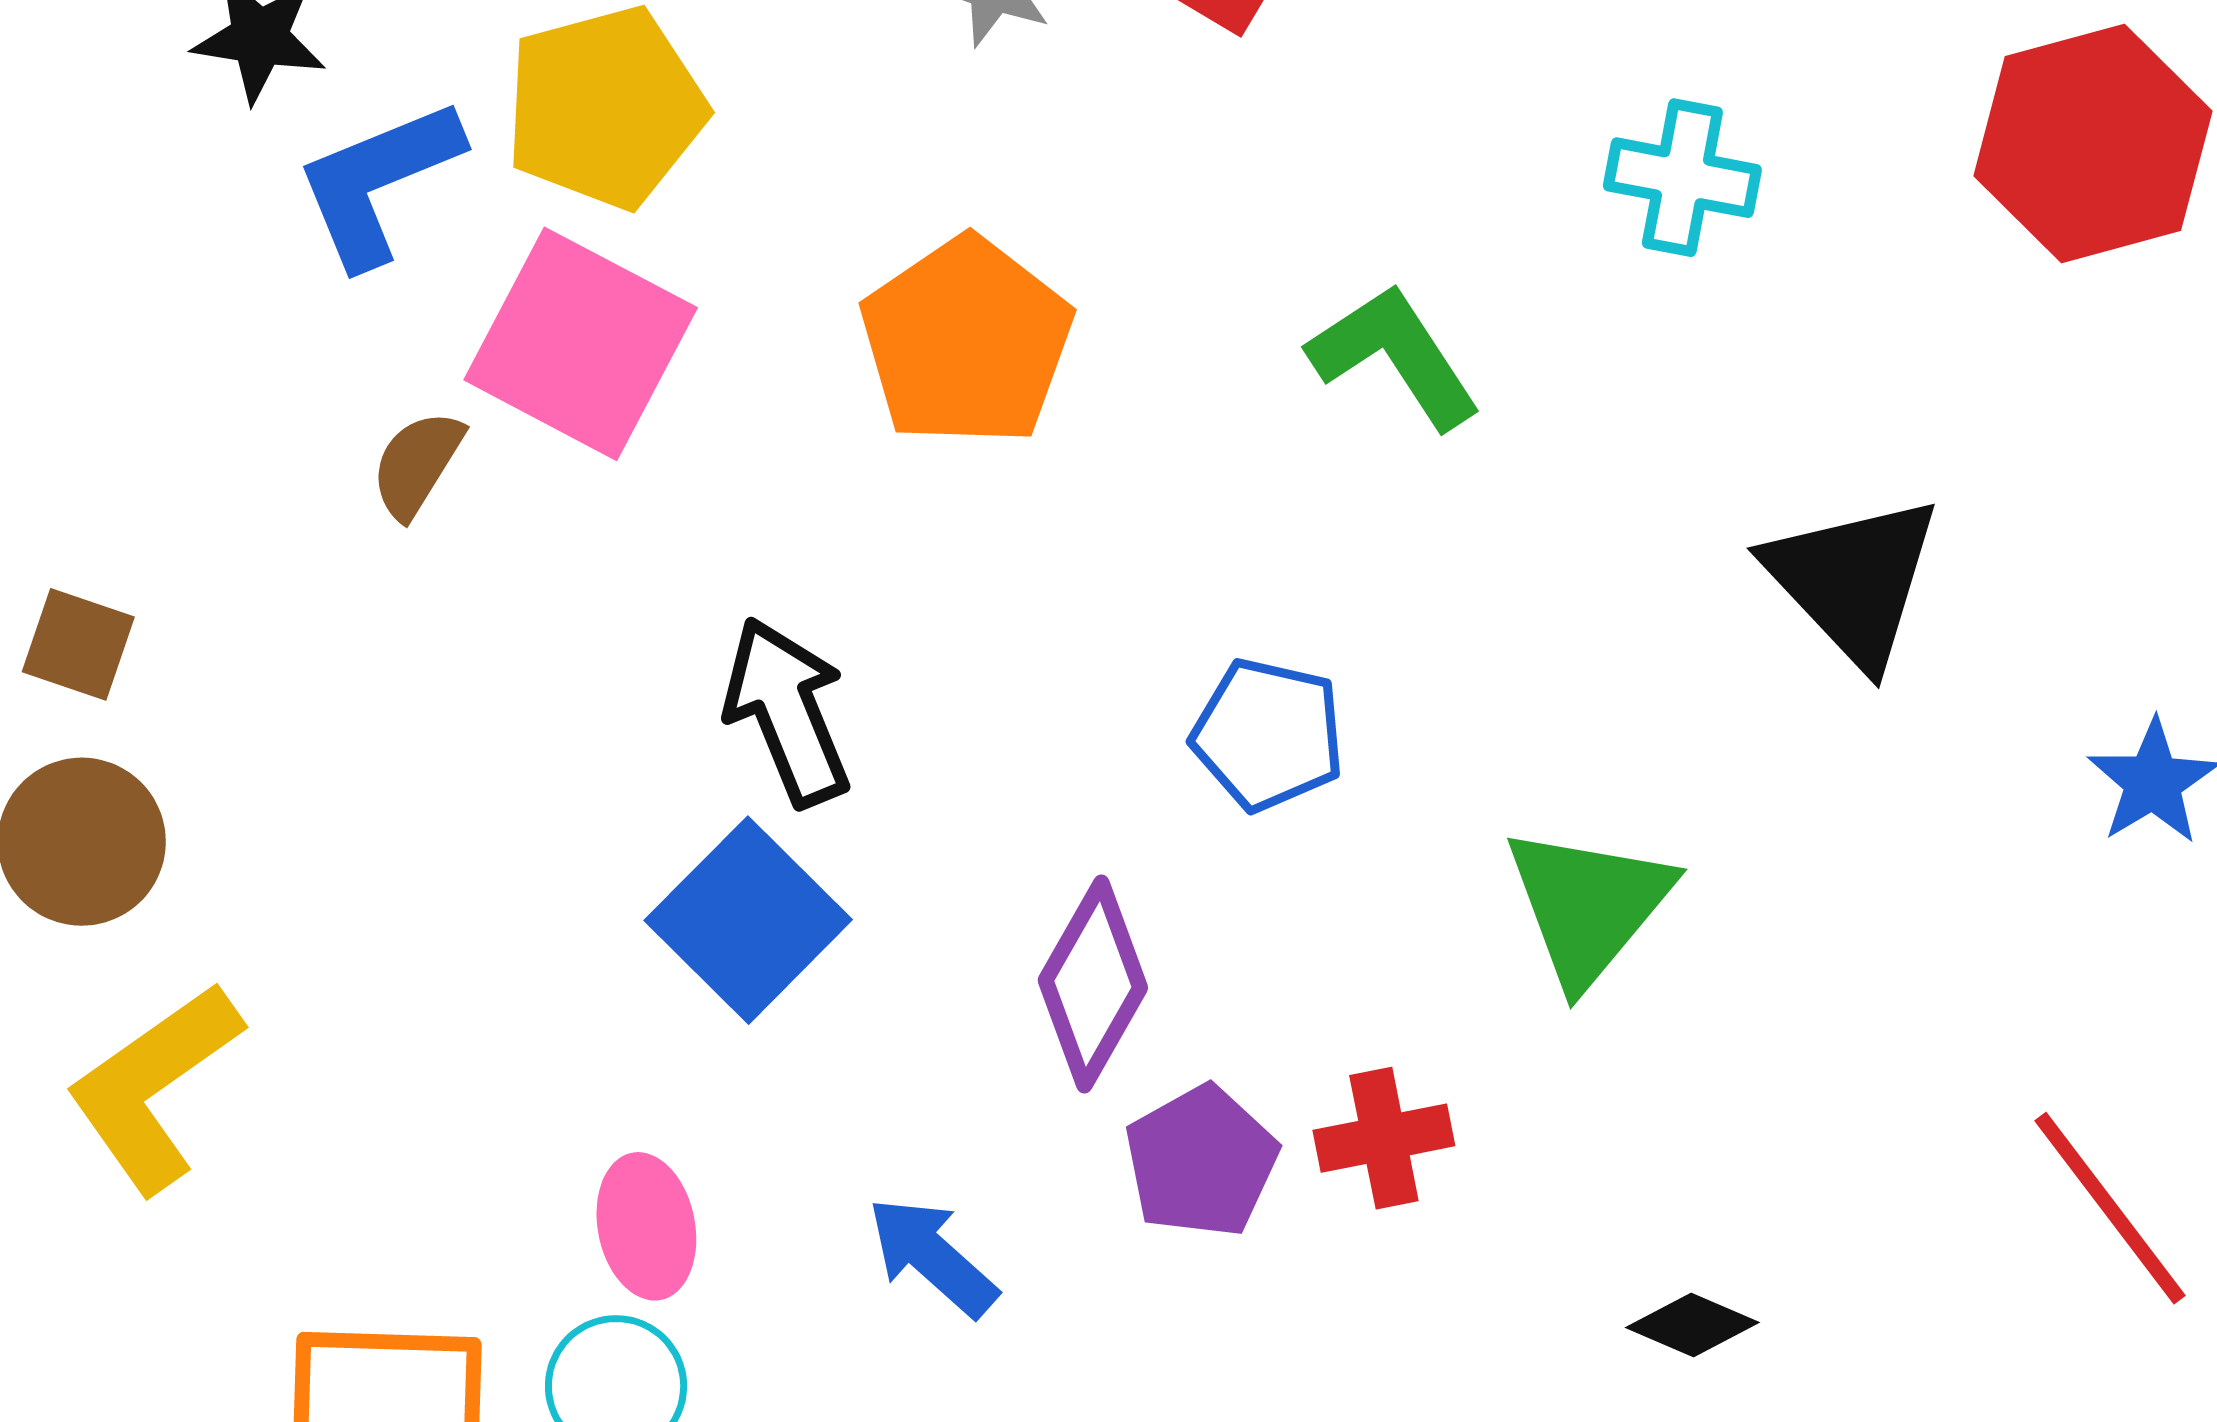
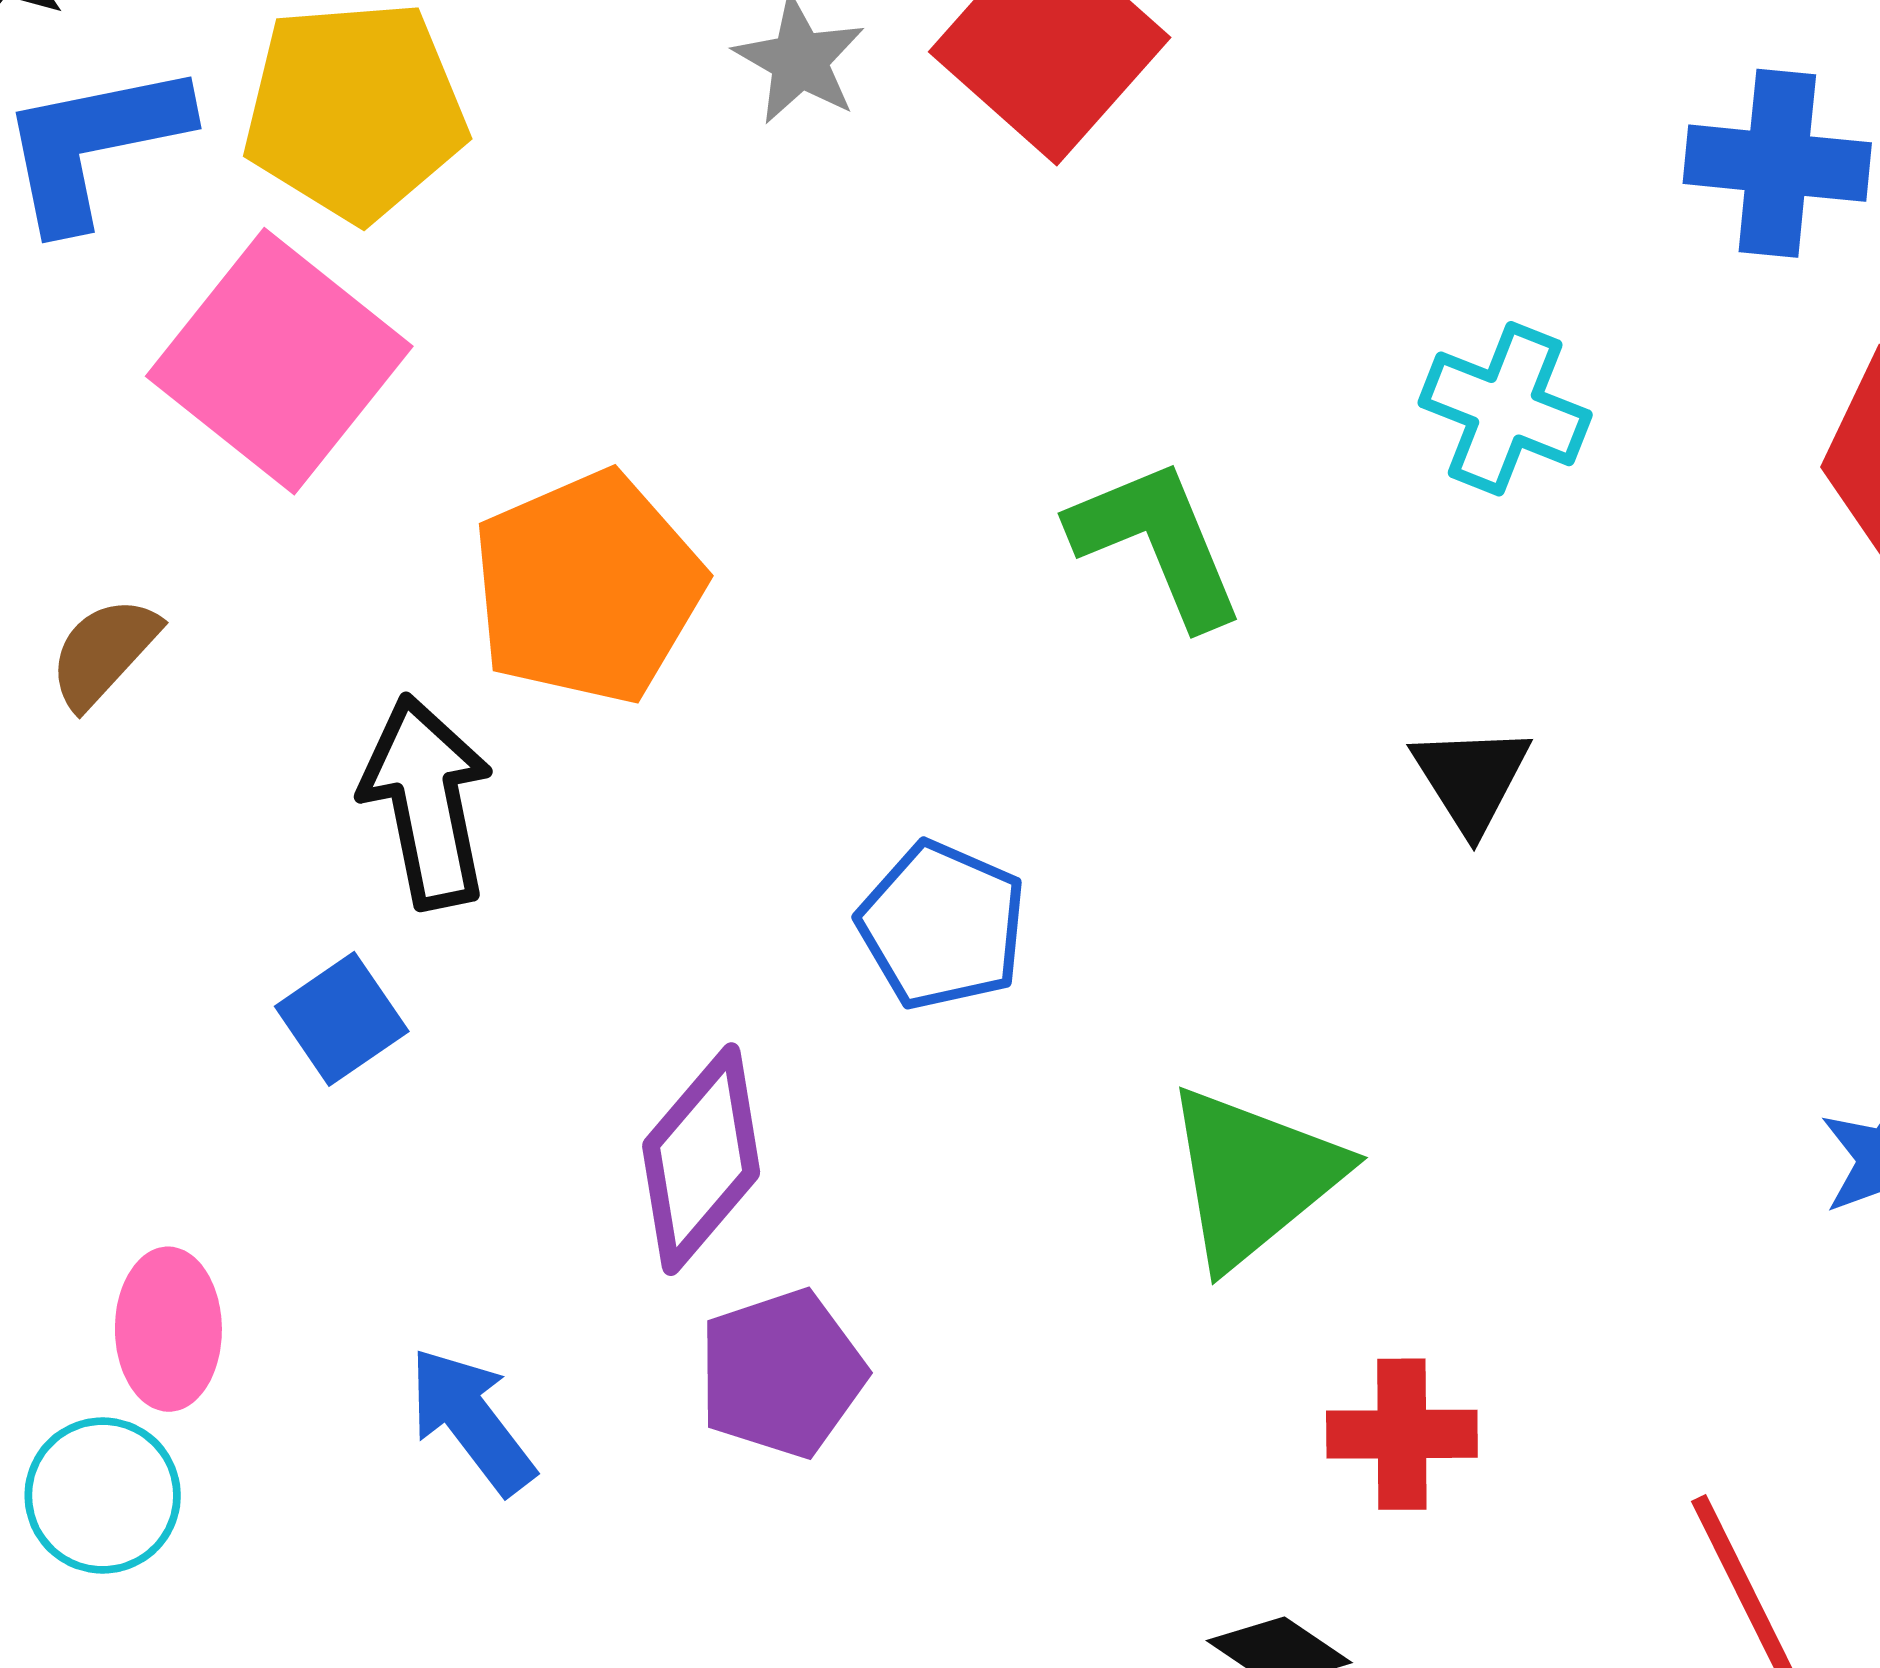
orange pentagon: (966, 342) -> (588, 587), moved
brown semicircle: (417, 464) -> (104, 652), moved
black triangle: (1853, 580) -> (1471, 778), moved, size x0.6
blue square: (748, 920) -> (342, 1019), size x0.6
red cross: (1384, 1138) -> (1402, 1434), moved

